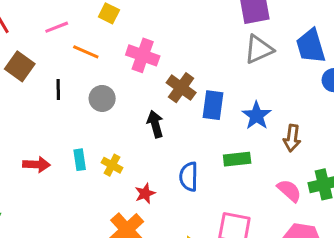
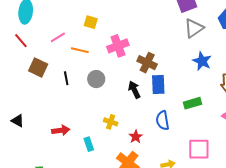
pink cross: (143, 55) -> (118, 46), turned -30
blue rectangle: (213, 105) -> (158, 84), moved
blue star: (257, 115) -> (202, 61), moved
cyan rectangle: (80, 160) -> (89, 144), moved

